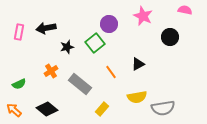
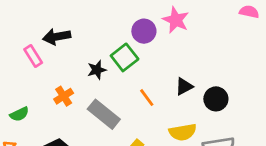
pink star: (143, 16) -> (176, 20), moved
pink rectangle: (19, 32) -> (33, 56), moved, turned -42
black circle: (170, 37) -> (216, 99), moved
black star: (67, 47) -> (97, 70), moved

